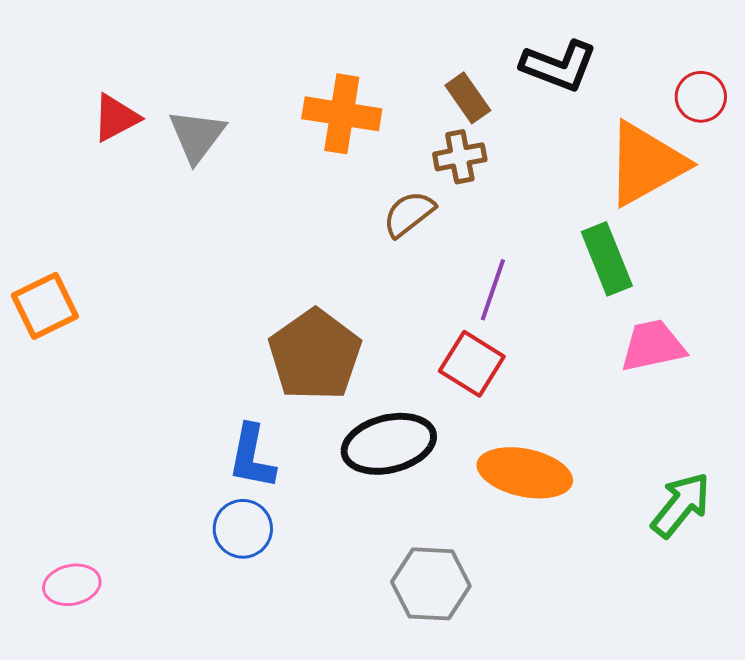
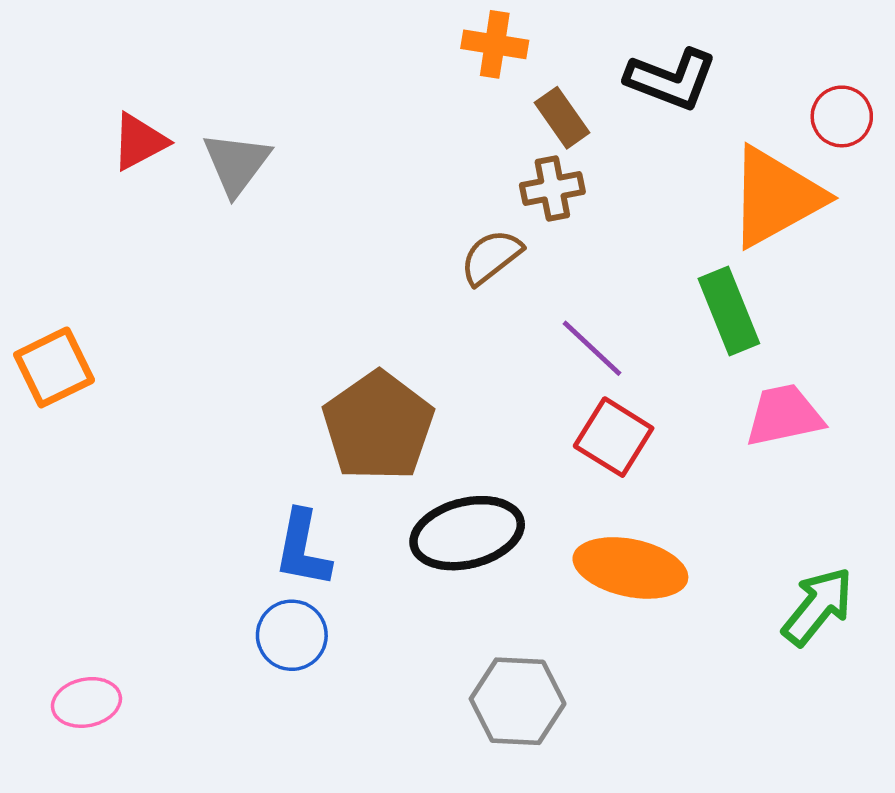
orange cross: (342, 114) -> (495, 44), moved, size x0.7
purple line: (493, 290) -> (592, 348), turned -66
red square: (472, 364) -> (614, 437), moved

